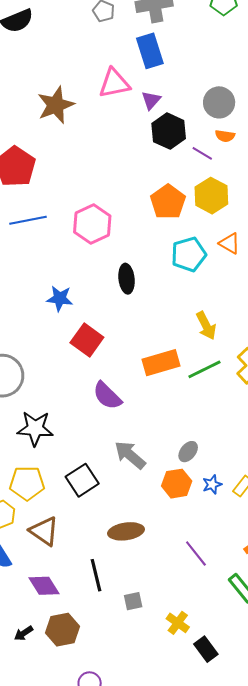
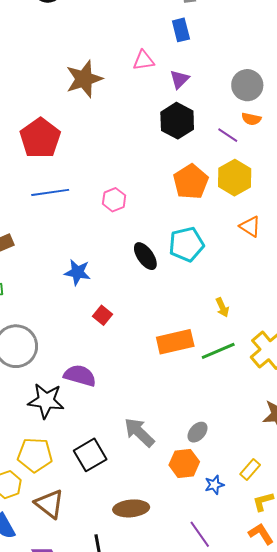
blue rectangle: (150, 51) -> (181, 30), size x0.7
pink triangle: (114, 83) -> (144, 60), size x0.7
black hexagon: (169, 131) -> (177, 121), moved
pink hexagon: (92, 224) -> (114, 200), size x0.6
cyan pentagon: (189, 254) -> (186, 244), moved
black ellipse: (127, 279) -> (145, 256), turned -32
yellow arrow: (206, 326) -> (222, 307), size x0.7
red square: (87, 340) -> (103, 315), size x0.6
purple semicircle: (107, 396) -> (80, 376), moved, turned 148
blue star: (212, 484) -> (214, 485), moved

